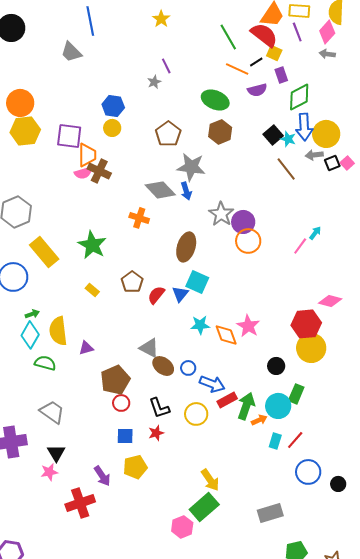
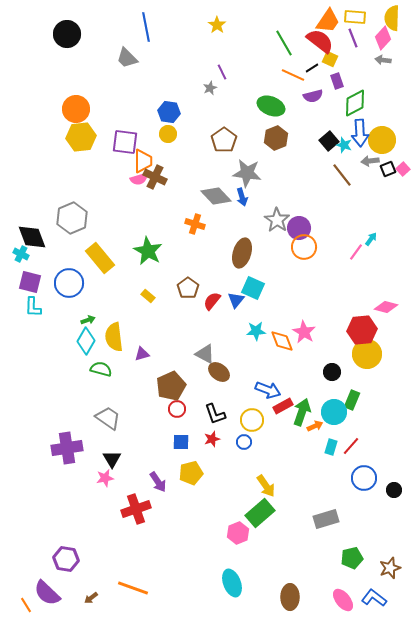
blue circle: (188, 368) -> (244, 442), moved

